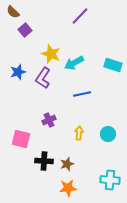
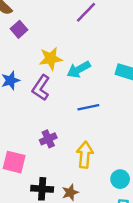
yellow star: (51, 54) -> (51, 59), turned -30
yellow arrow: (79, 133) -> (85, 155), size x1.5
cyan circle: (108, 134) -> (120, 179), moved

